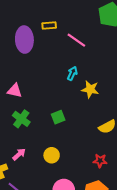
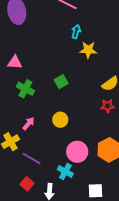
cyan arrow: (72, 73) -> (76, 32), moved
red star: (100, 161) -> (108, 106), moved

